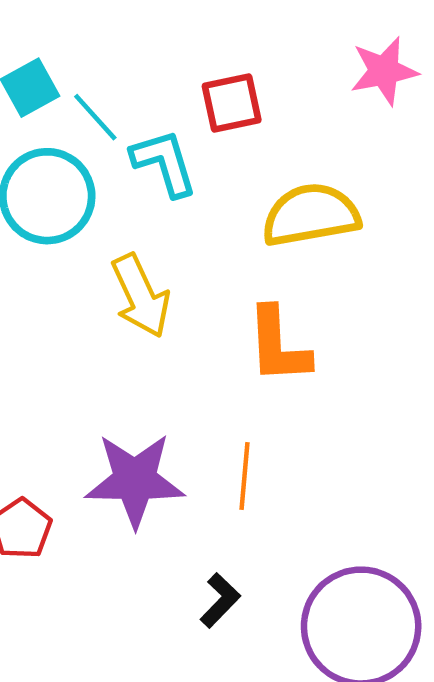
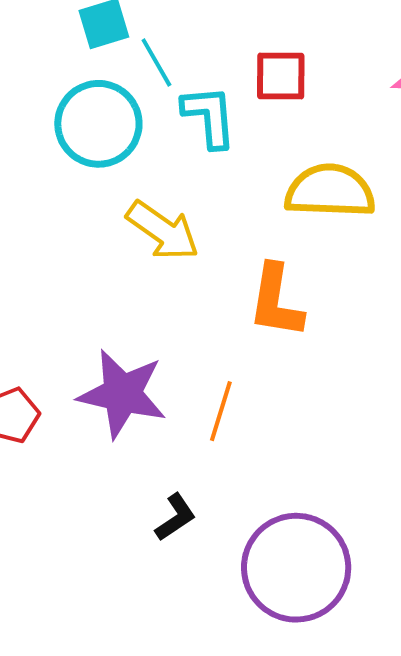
yellow arrow: (141, 296) -> (163, 231), turned -42

